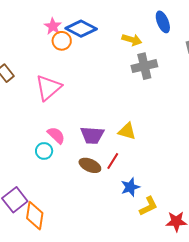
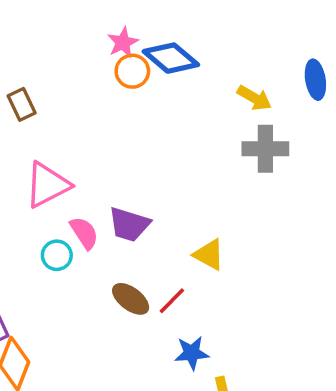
pink triangle: (48, 88) -> (47, 185), moved
purple trapezoid: (92, 135) -> (129, 224), moved

